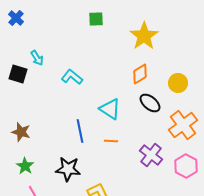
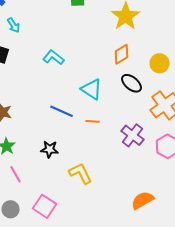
cyan arrow: (37, 58) -> (14, 25), moved
blue line: (80, 131) -> (62, 111), turned -55
black star: (68, 169) -> (50, 149), size x0.7

